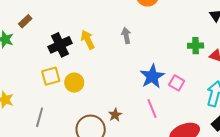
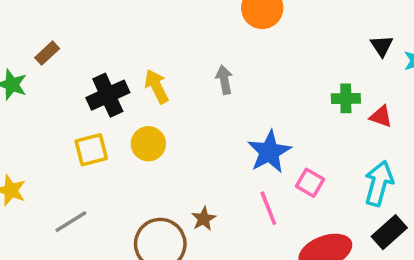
yellow circle: (74, 83) -> (148, 144), moved
pink square: (177, 83) -> (310, 183), moved
gray line: (40, 117) -> (71, 222), turned 42

